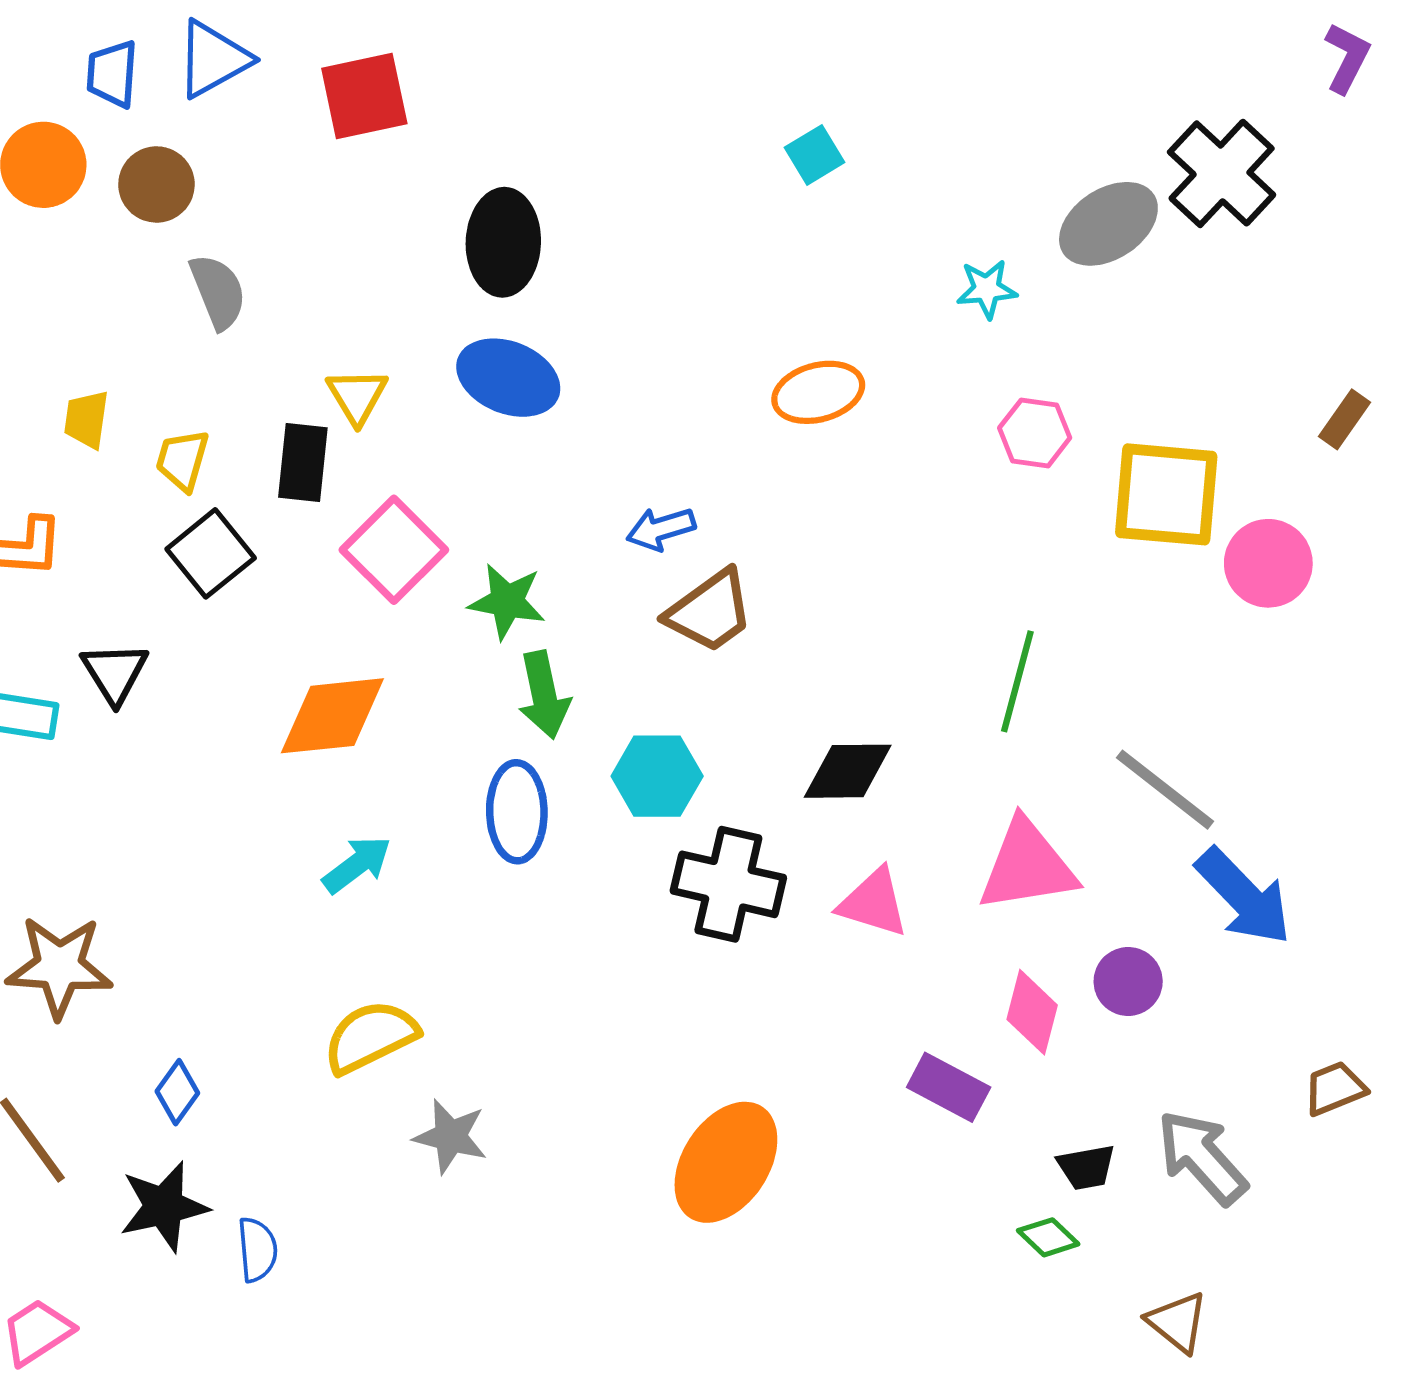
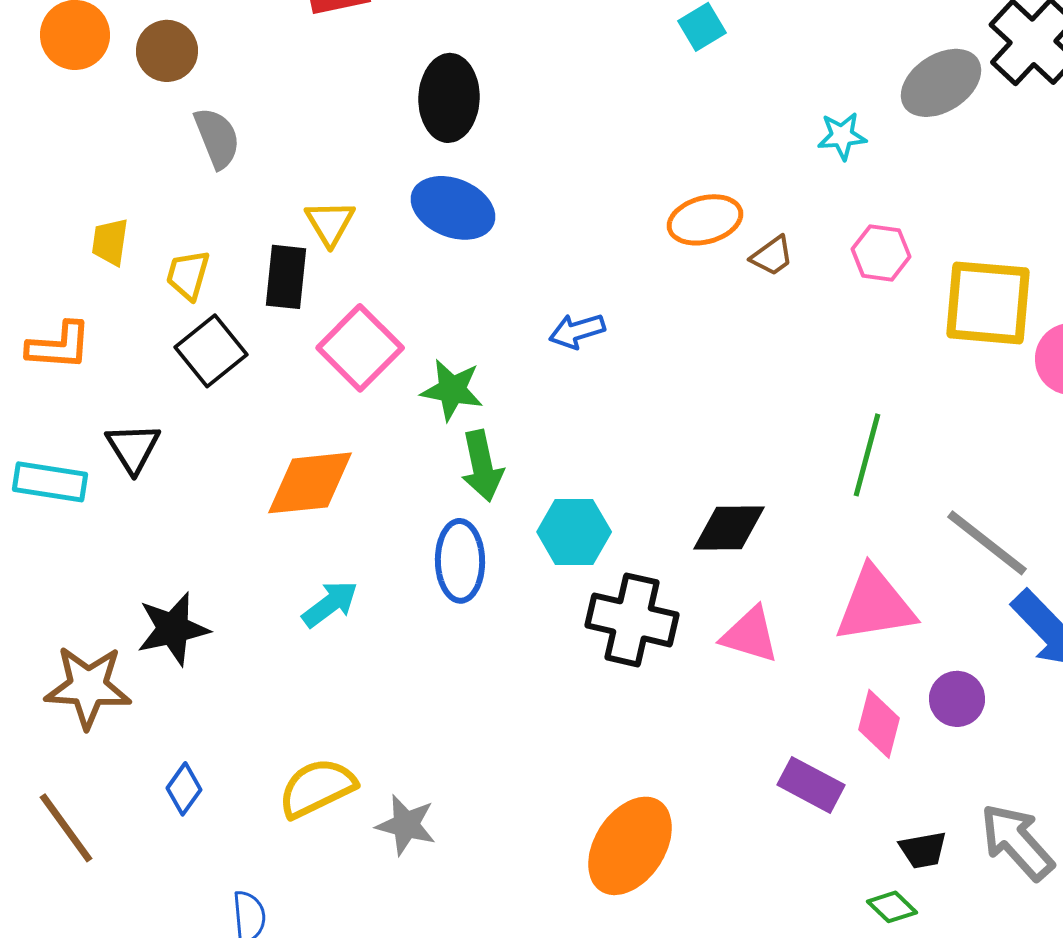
brown trapezoid: (710, 611) -> (772, 256), moved, size x0.6
yellow semicircle: (370, 1037) -> (317, 788), moved
black star: (164, 1207) -> (173, 629), moved

